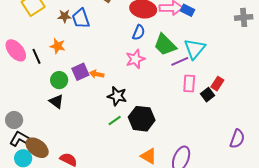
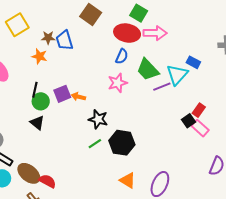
blue rectangle: (188, 10) -> (193, 62), moved
orange star: (58, 46) -> (39, 56), moved
black line: (37, 56) -> (35, 90), moved, turned 35
pink rectangle: (189, 83) -> (200, 128), moved, turned -54
brown ellipse: (37, 148) -> (29, 173), moved

